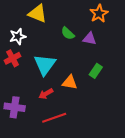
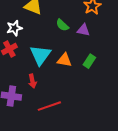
orange triangle: (70, 82) -> (64, 60), moved
red arrow: (46, 94) -> (32, 81), moved, turned -72

